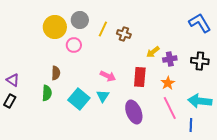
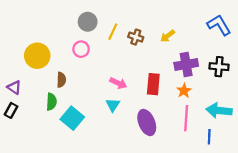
yellow circle: (55, 27) -> (37, 56), moved
yellow arrow: (153, 52) -> (168, 36), moved
purple cross: (170, 59) -> (186, 64), size x1.5
cyan square: (79, 99) -> (72, 118), moved
pink line: (170, 108) -> (186, 118), turned 30

